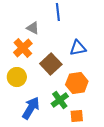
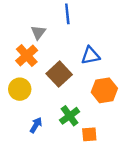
gray triangle: (33, 28) -> (38, 32), turned 40
orange hexagon: (77, 83) -> (104, 90), moved
blue arrow: (31, 108) -> (36, 125), size x0.6

